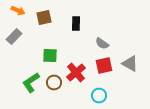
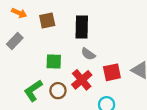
black rectangle: (76, 24) -> (82, 27), size x1.5
gray semicircle: (102, 44) -> (88, 54), moved

